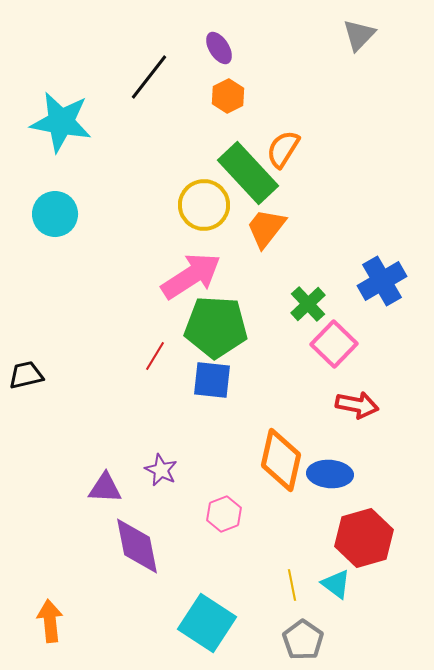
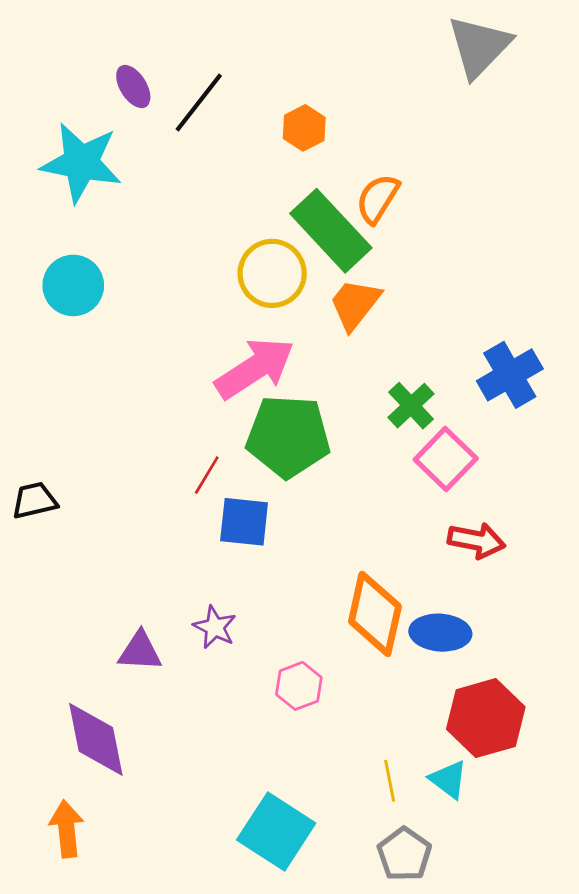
gray triangle: (359, 35) -> (479, 46), size x1.5
purple ellipse: (219, 48) -> (133, 87), moved
blue square: (212, 380) -> (244, 522), moved
purple diamond: (137, 546) -> (96, 739), moved

